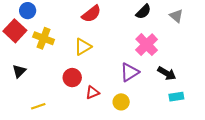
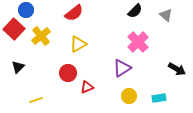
red semicircle: (91, 14) -> (74, 13), moved
yellow cross: (44, 38) -> (41, 36), turned 30
black arrow: (167, 73) -> (177, 69), moved
cyan rectangle: (176, 97) -> (159, 98), moved
yellow circle: (121, 102) -> (129, 96), moved

